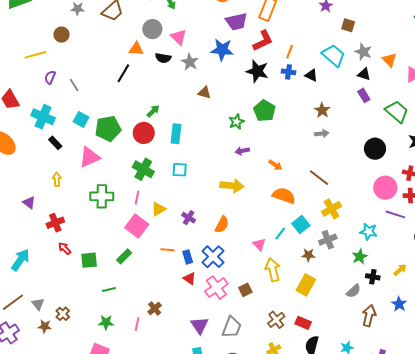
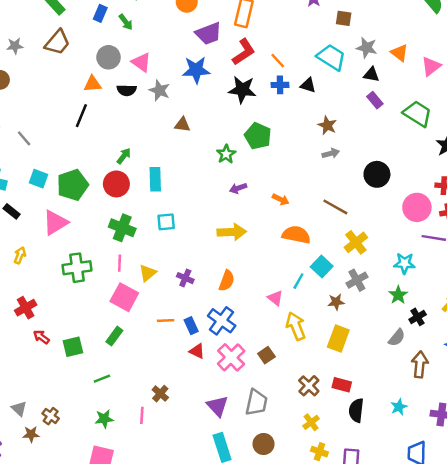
orange line: (290, 52) -> (278, 61), turned -56
black circle: (375, 149) -> (377, 174), moved
yellow arrow: (57, 179) -> (20, 255), turned 32
black cross: (373, 277) -> (418, 317), turned -32

